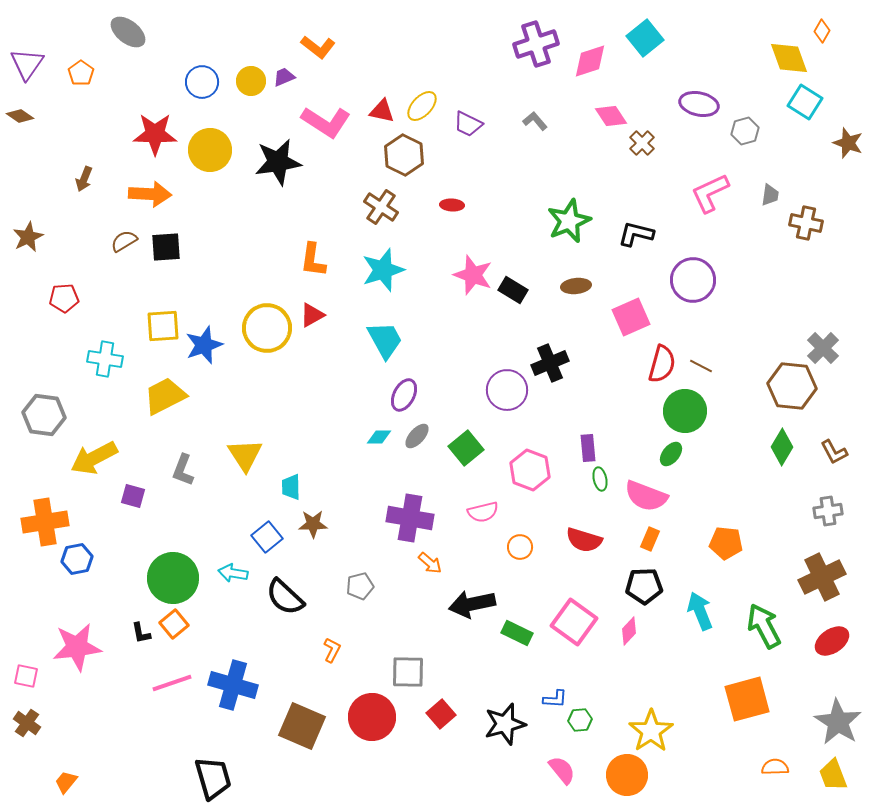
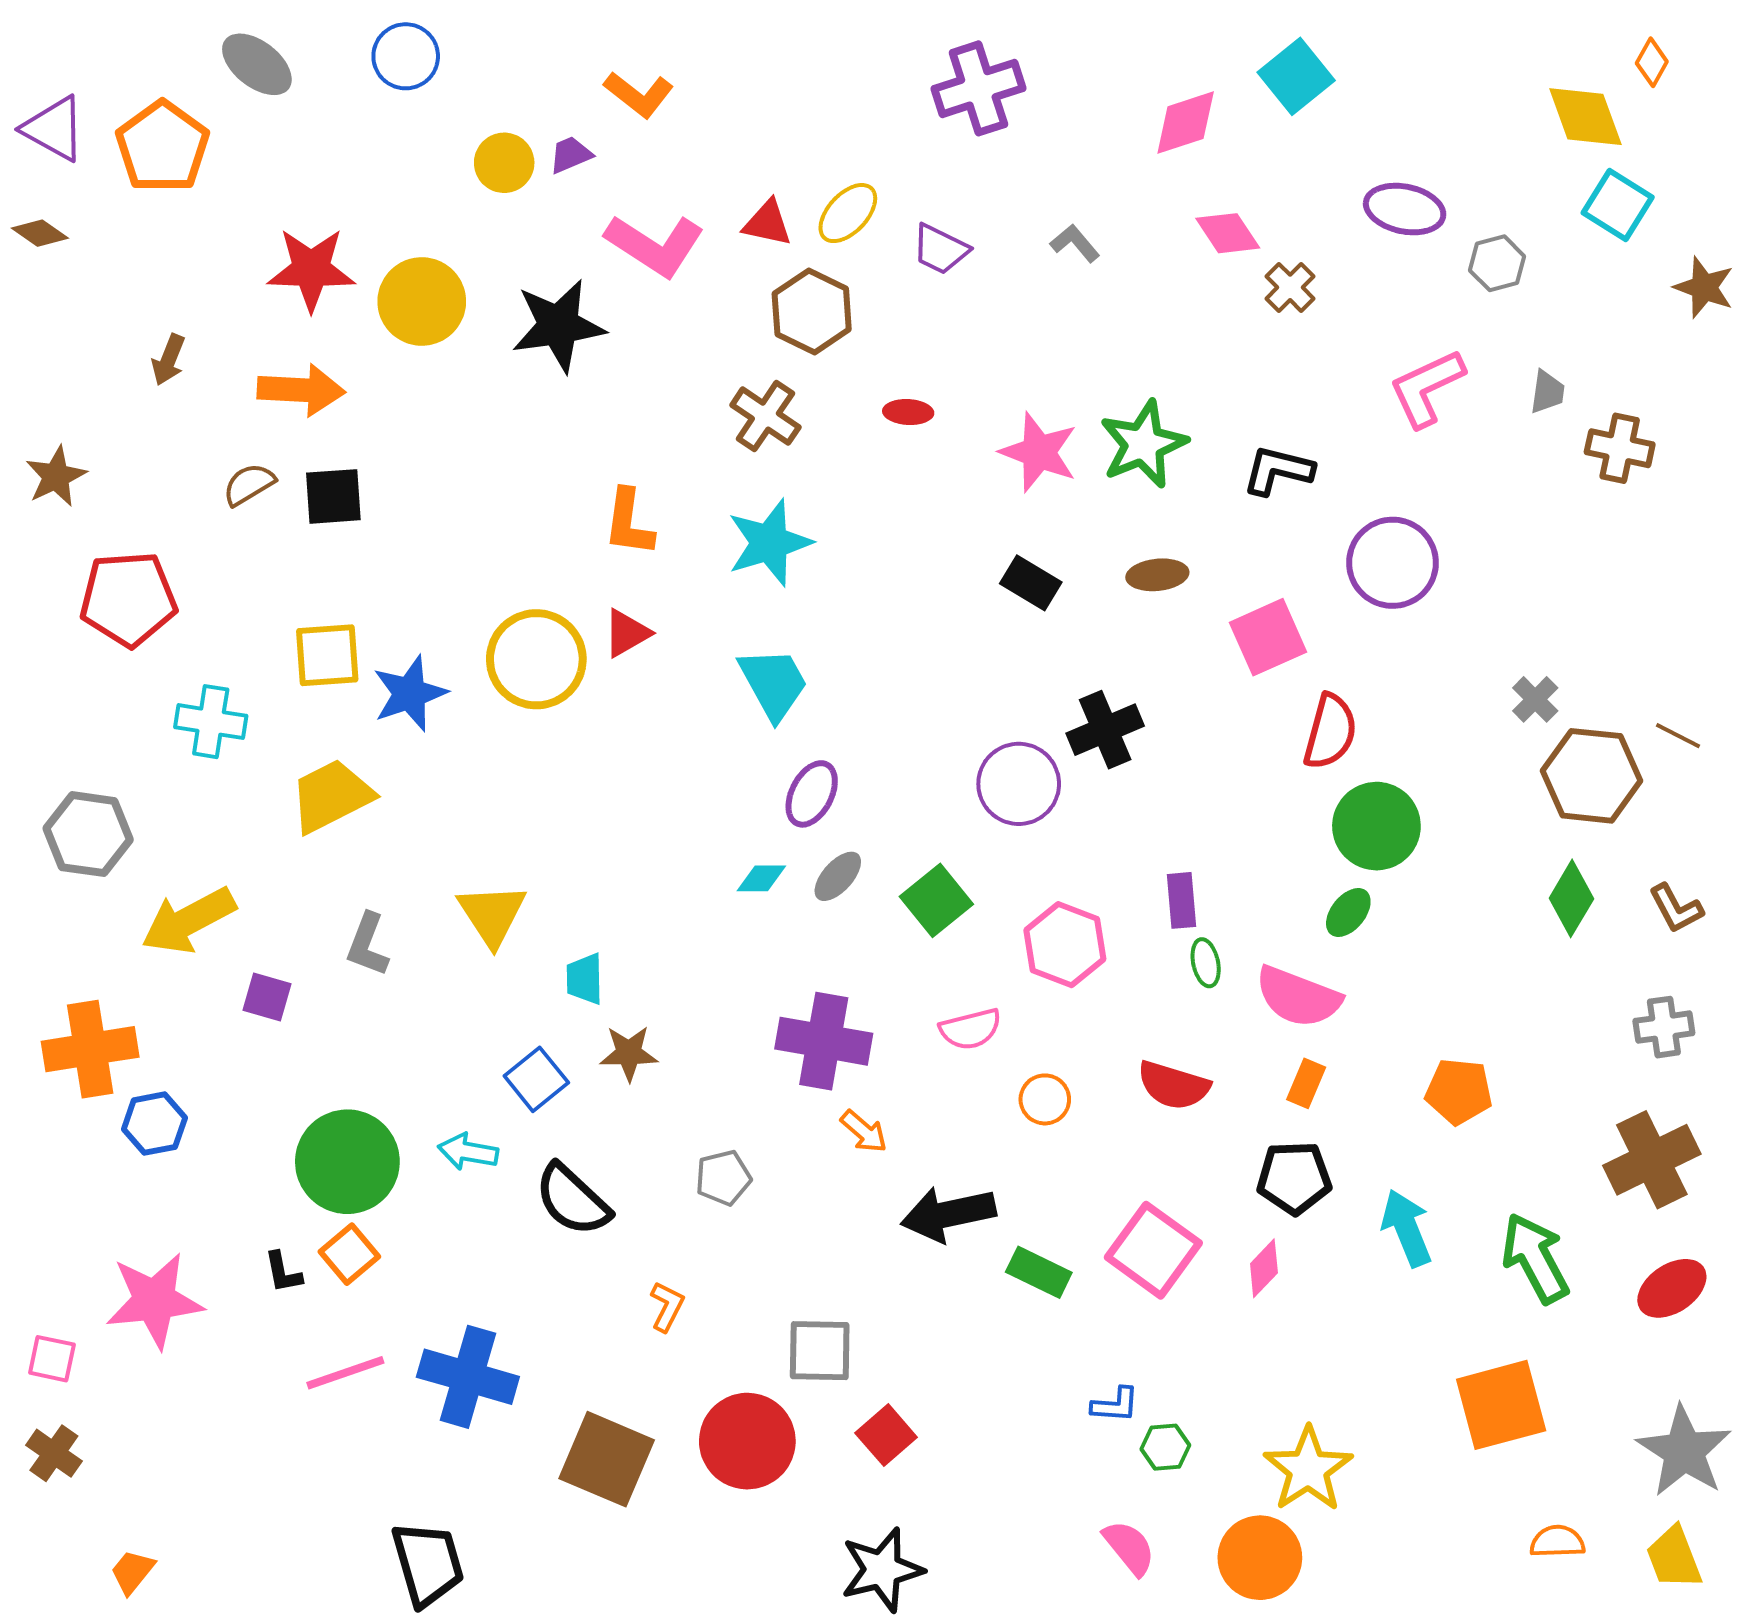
purple cross: (536, 44) -> (978, 88), moved
purple triangle: (27, 64) -> (54, 129), turned -36
orange pentagon: (81, 73) -> (162, 147), size x1.8
blue circle: (202, 82) -> (406, 56), moved
pink star: (473, 275) -> (1039, 452), moved
red pentagon: (64, 298) -> (128, 599), size x1.6
gray cross: (823, 348) -> (1535, 699), moved, size x0.7
brown line: (701, 366) -> (1678, 736), moved
black star: (505, 724) -> (882, 1570), moved

